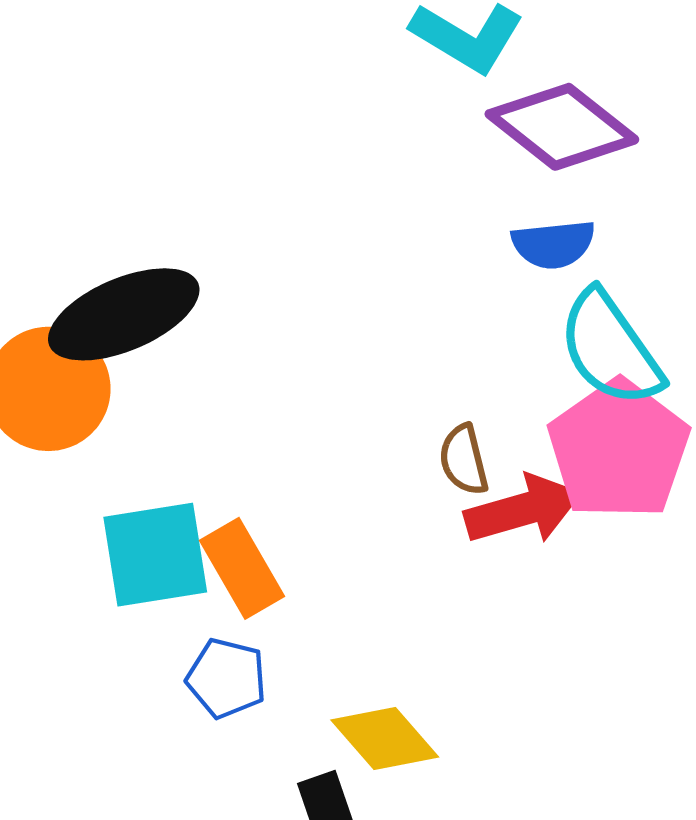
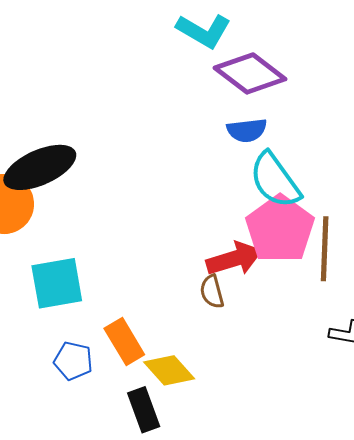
brown semicircle: (464, 460) -> (212, 292), moved
orange rectangle: (242, 568) -> (124, 342), moved
blue pentagon: (227, 678) -> (73, 361), moved

